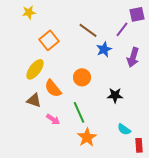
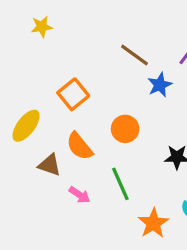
orange square: (49, 40) -> (73, 94), moved
yellow ellipse: (35, 69) -> (26, 126), moved
orange star: (87, 137) -> (153, 223), moved

